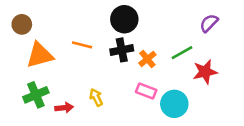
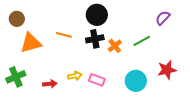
red star: (205, 72) -> (167, 70), moved
pink rectangle: (146, 91) -> (97, 80), moved
green cross: (36, 95) -> (16, 77), moved
yellow arrow: (96, 97) -> (75, 76), turned 104

